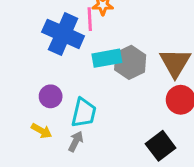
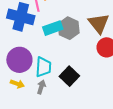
purple circle: (51, 96) -> (19, 60), size x1.6
black square: (161, 146) -> (69, 76), moved

